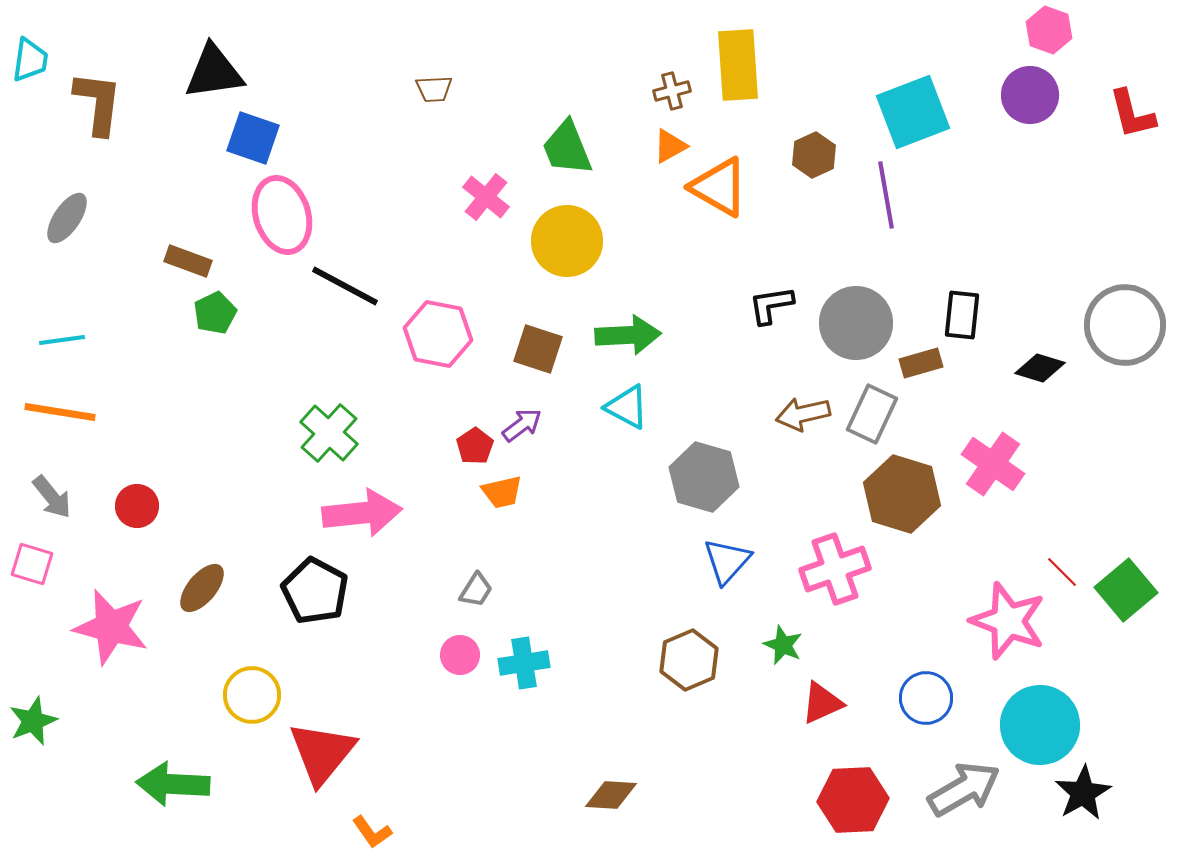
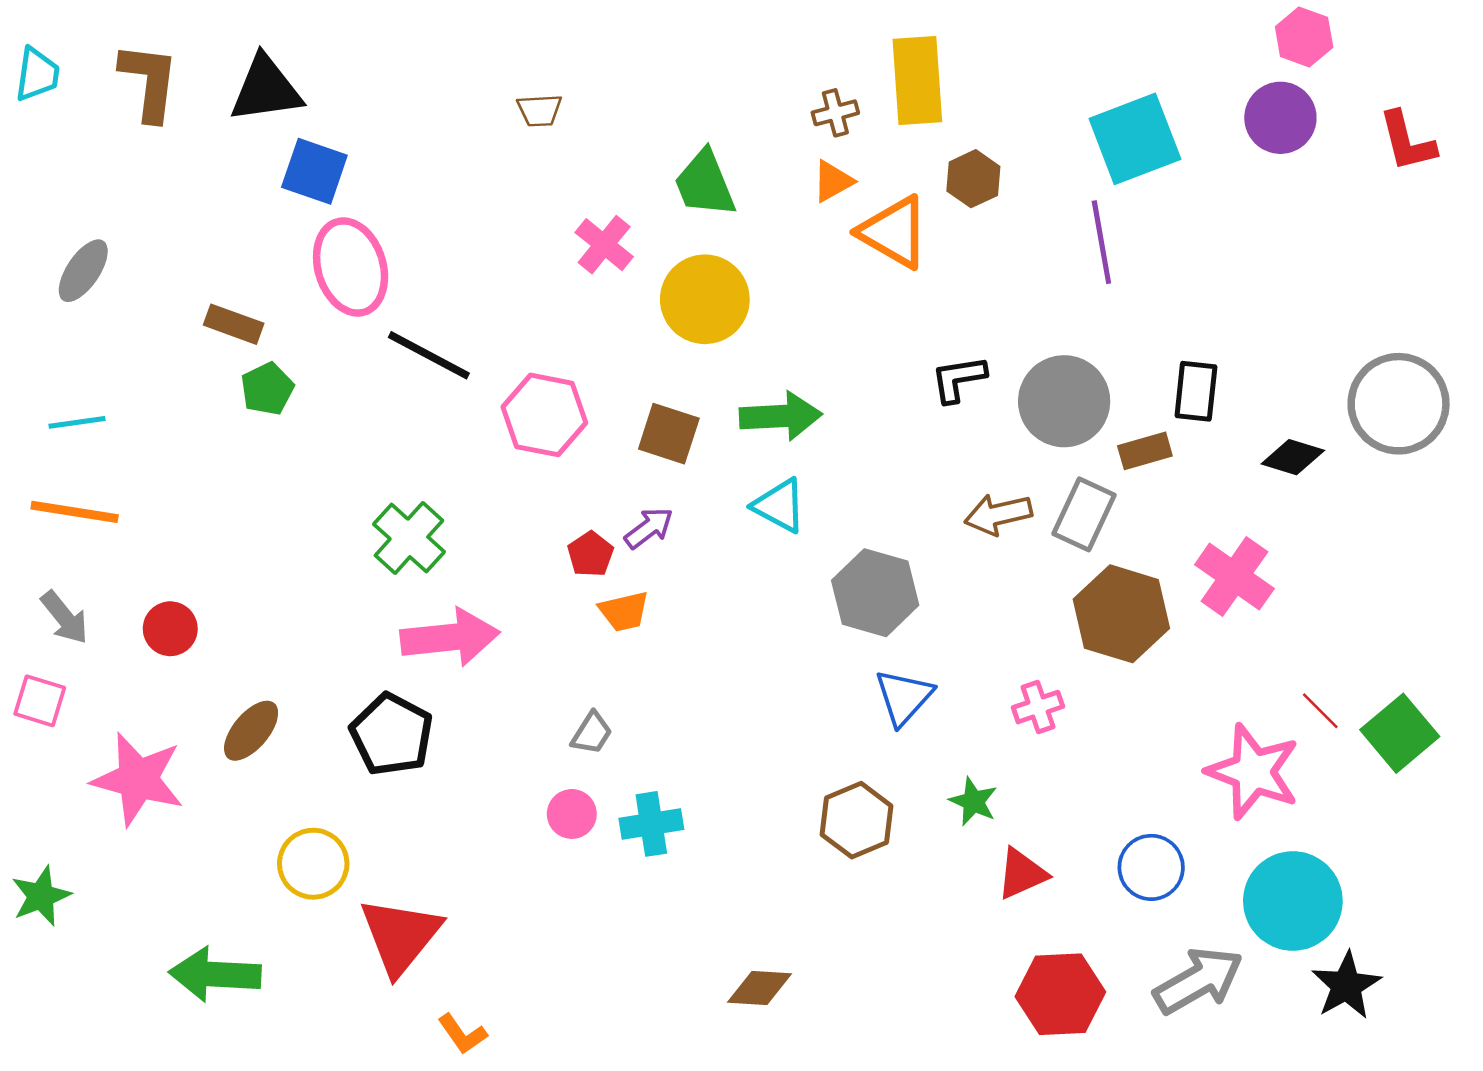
brown L-shape: (98, 103) -> (149, 82), moved
brown hexagon: (814, 155) -> (973, 179), moved
pink cross: (835, 569) -> (1038, 707), size x0.6

